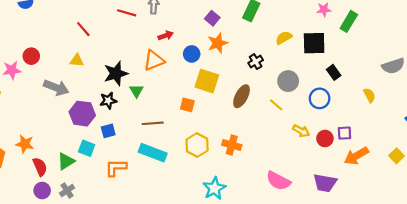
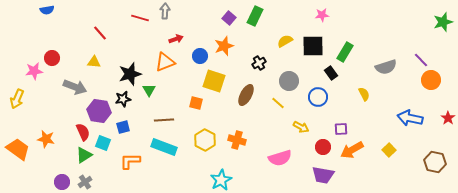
purple square: (212, 18) -> (229, 18), moved
green rectangle: (349, 21) -> (345, 52), moved
red circle: (325, 138) -> (323, 147), moved
red semicircle: (40, 167) -> (83, 132), moved
pink semicircle: (278, 181) -> (280, 158), moved, turned -45

